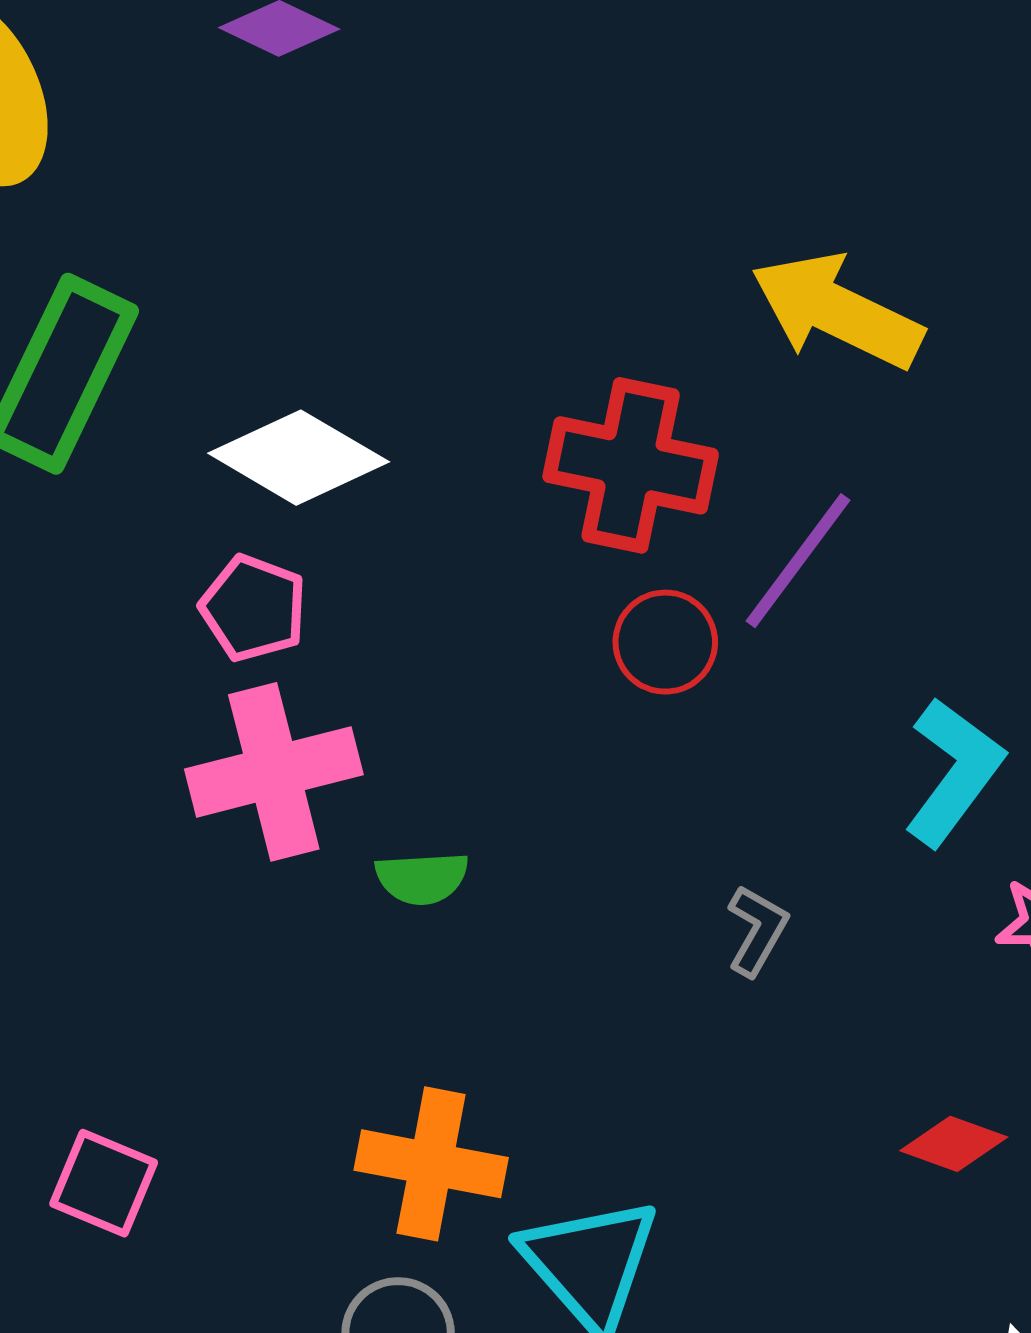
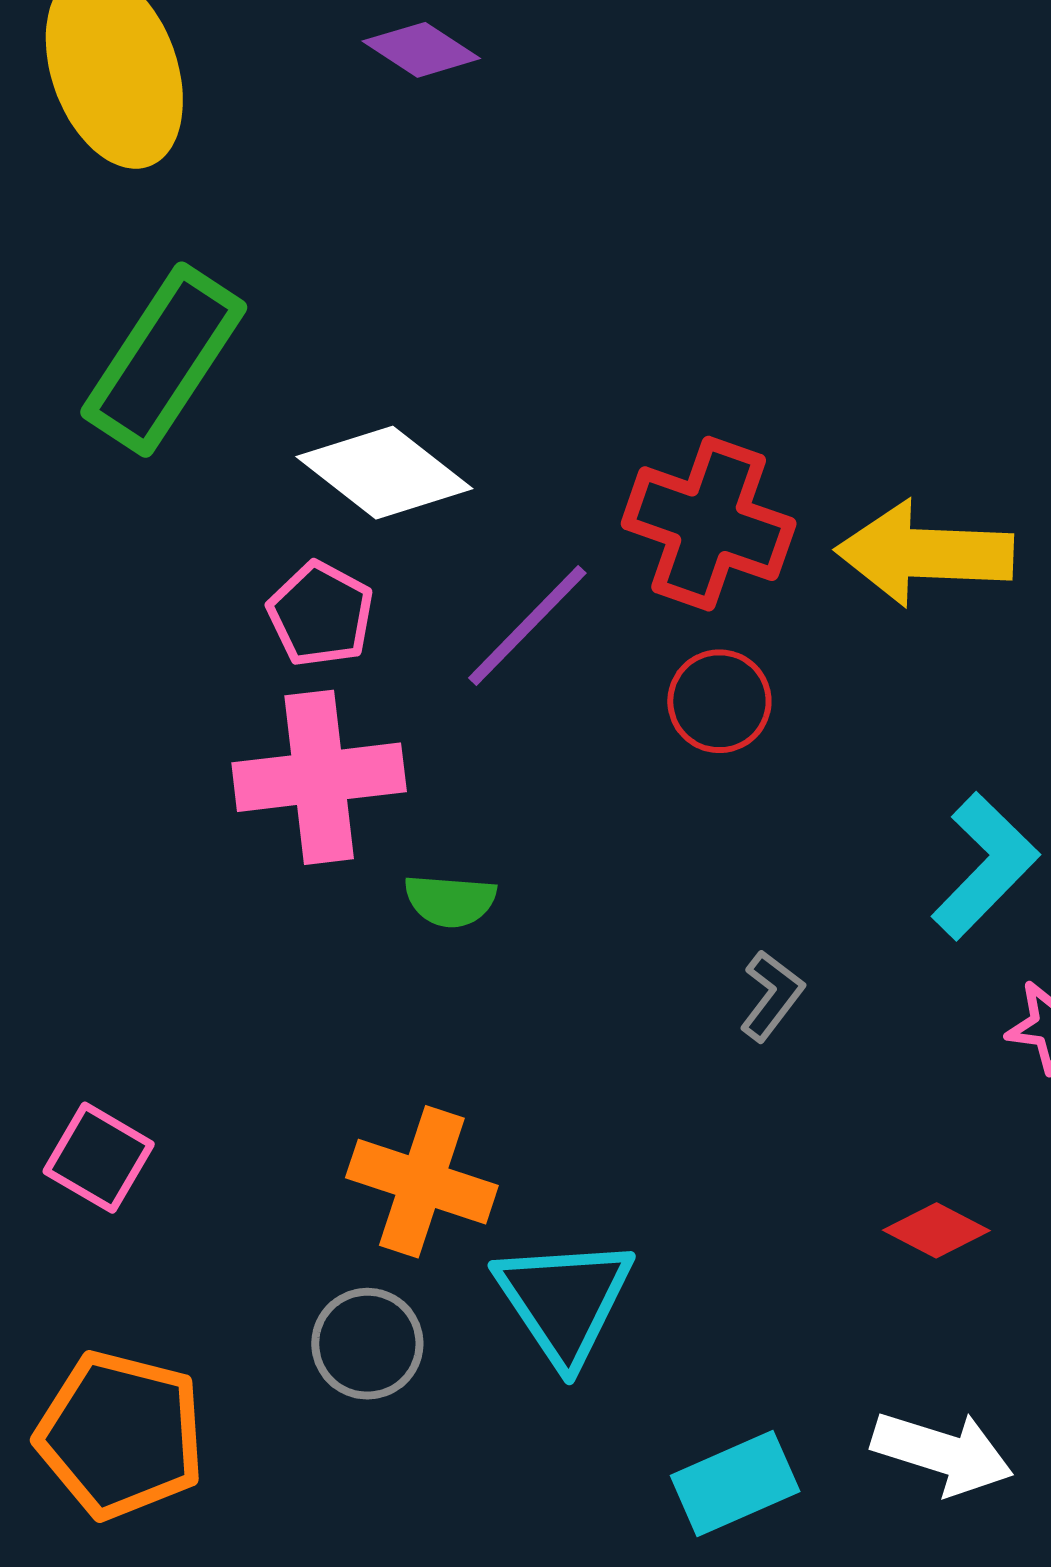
yellow arrow: (837, 311) -> (925, 553), moved, turned -31
purple line: (798, 561) -> (527, 625), moved

